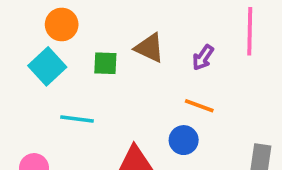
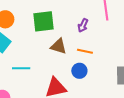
brown triangle: (149, 48) -> (58, 46), moved
green square: (105, 63) -> (44, 21), moved, size x1.6

